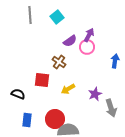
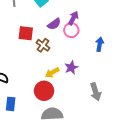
red square: (42, 80) -> (26, 33), moved
purple star: (95, 94) -> (71, 68), moved
red circle: (55, 119) -> (44, 91), moved

